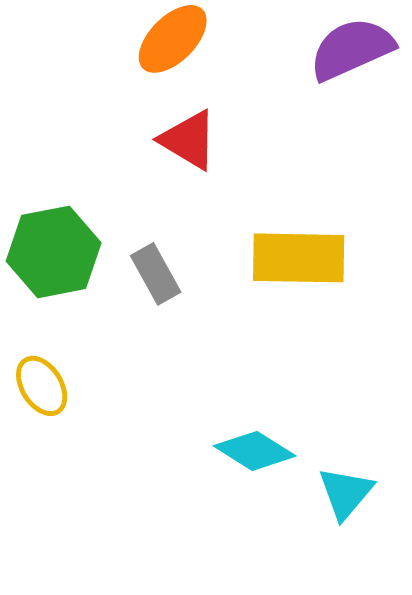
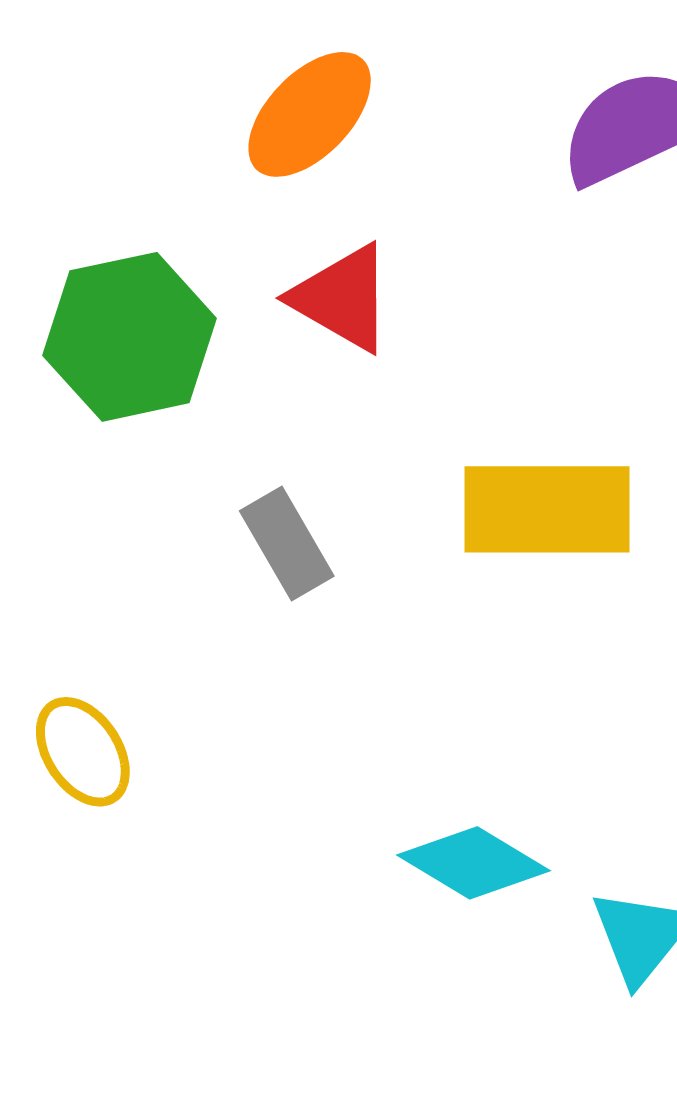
green hexagon: (54, 252) -> (130, 337), moved

